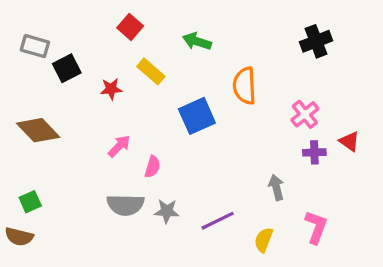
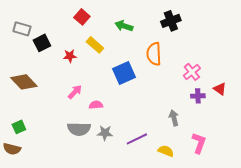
black cross: (316, 41) -> (171, 21), moved
pink semicircle: (152, 167) -> (96, 105), turned -112
yellow semicircle: (264, 240) -> (166, 151), turned 91

